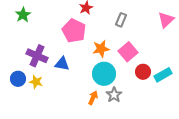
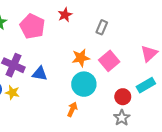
pink triangle: (166, 20) -> (149, 54), moved
pink pentagon: (74, 31) -> (32, 26), moved
red circle: (143, 72) -> (123, 97), moved
gray star: (114, 95) -> (122, 118), moved

